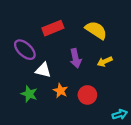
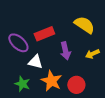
red rectangle: (53, 28) -> (44, 34), moved
orange star: (60, 91) -> (51, 81), size x1.5

